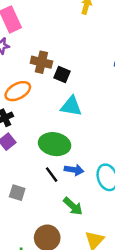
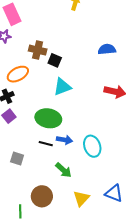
cyan triangle: (71, 106) -> (62, 87), turned -30
black line: (52, 175) -> (46, 144), turned -40

